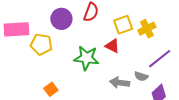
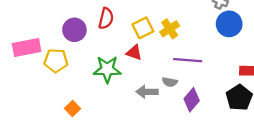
purple line: (160, 59) -> (188, 60), turned 50

